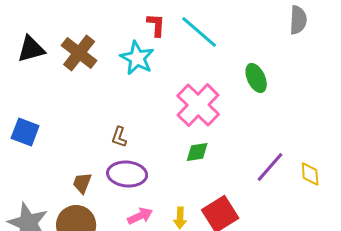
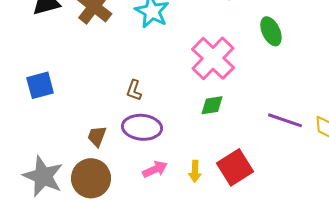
blue square: (25, 132) -> (40, 85), turned -36
purple line: (270, 167) -> (285, 120), turned 68

